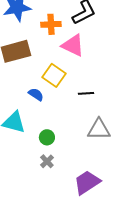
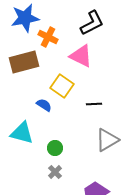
orange cross: (51, 24) -> (48, 37), moved, turned 30
gray triangle: (99, 129) -> (107, 140), turned -30

